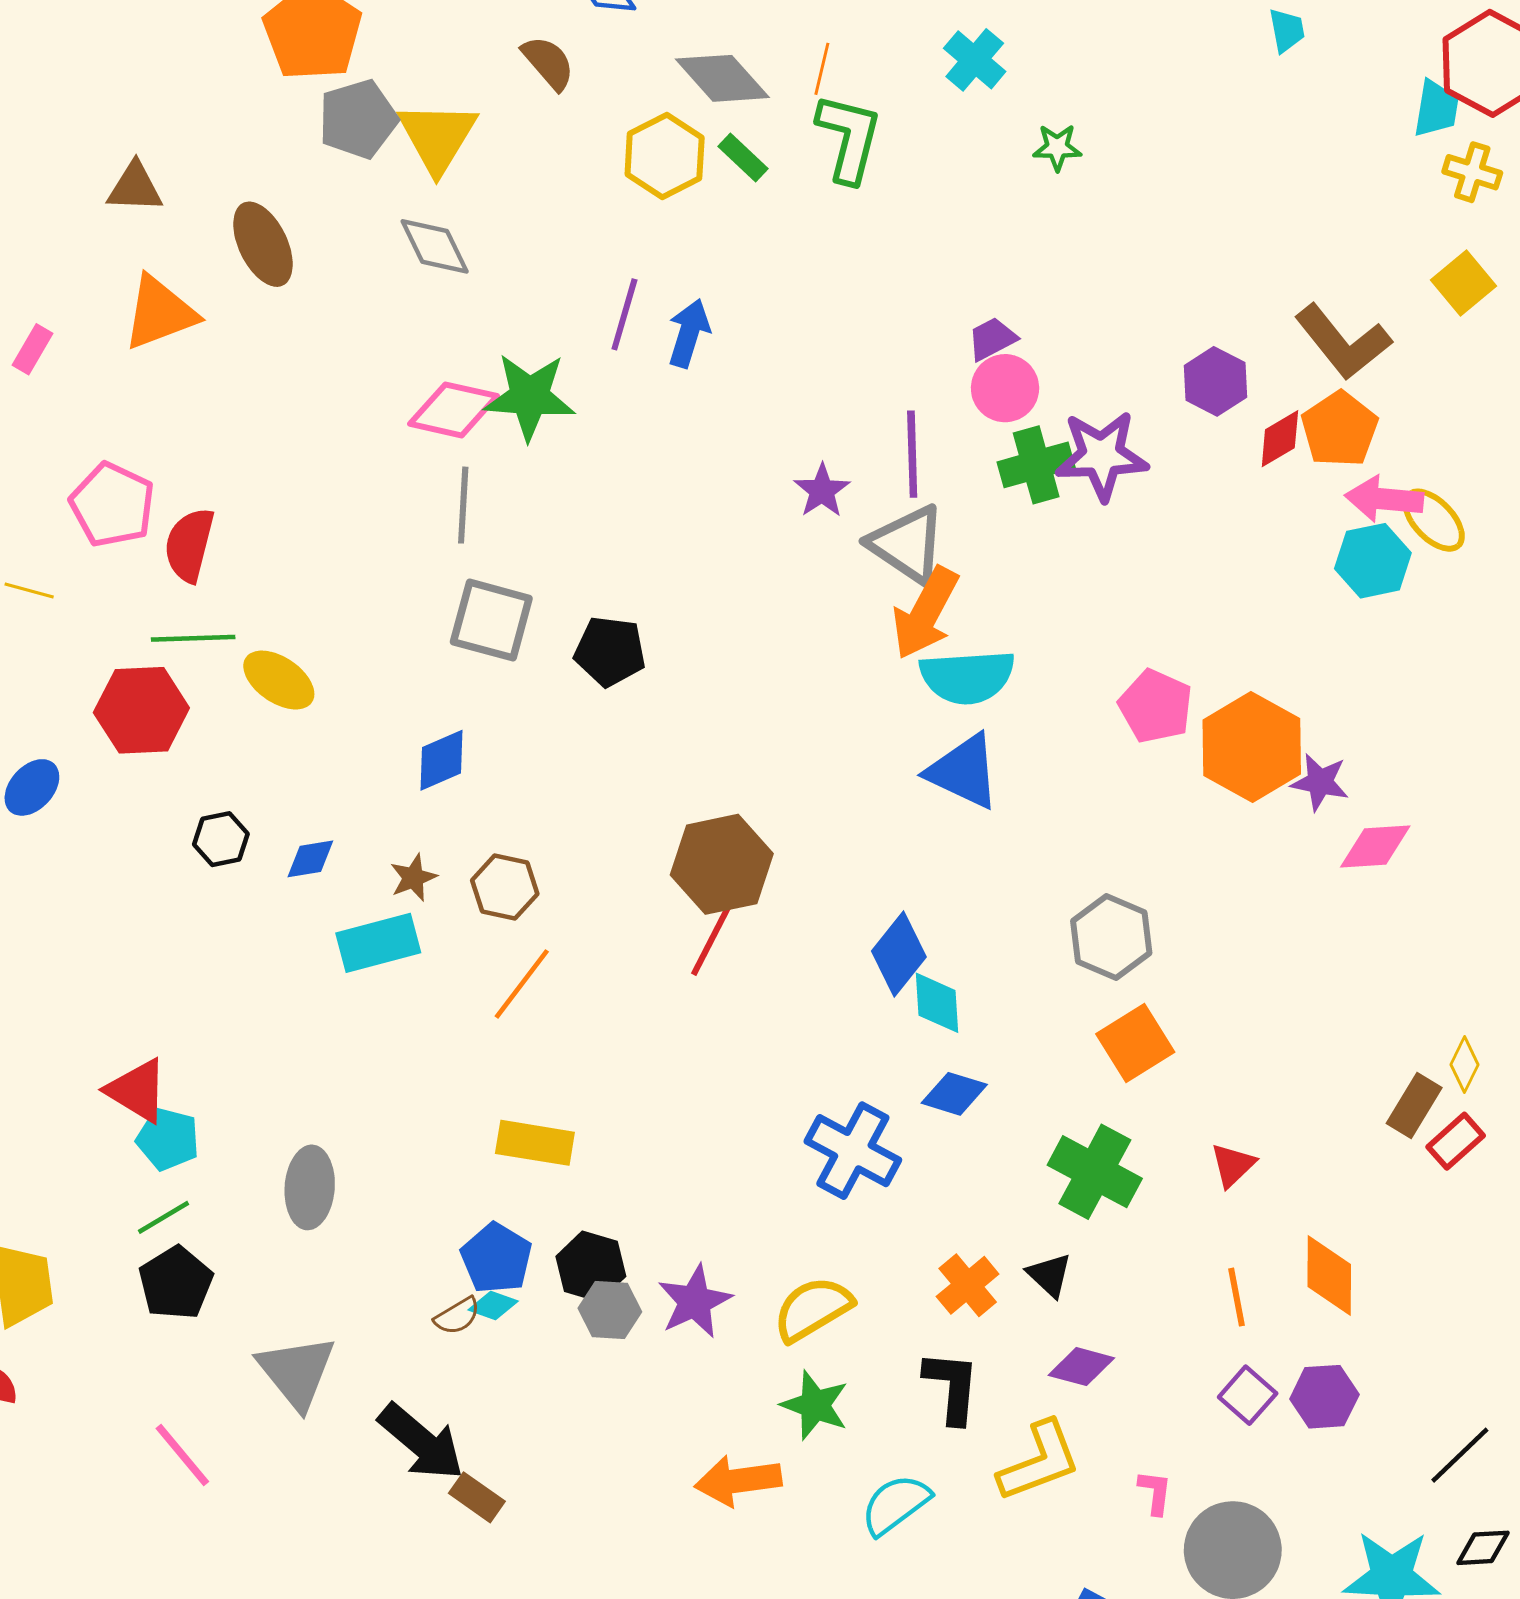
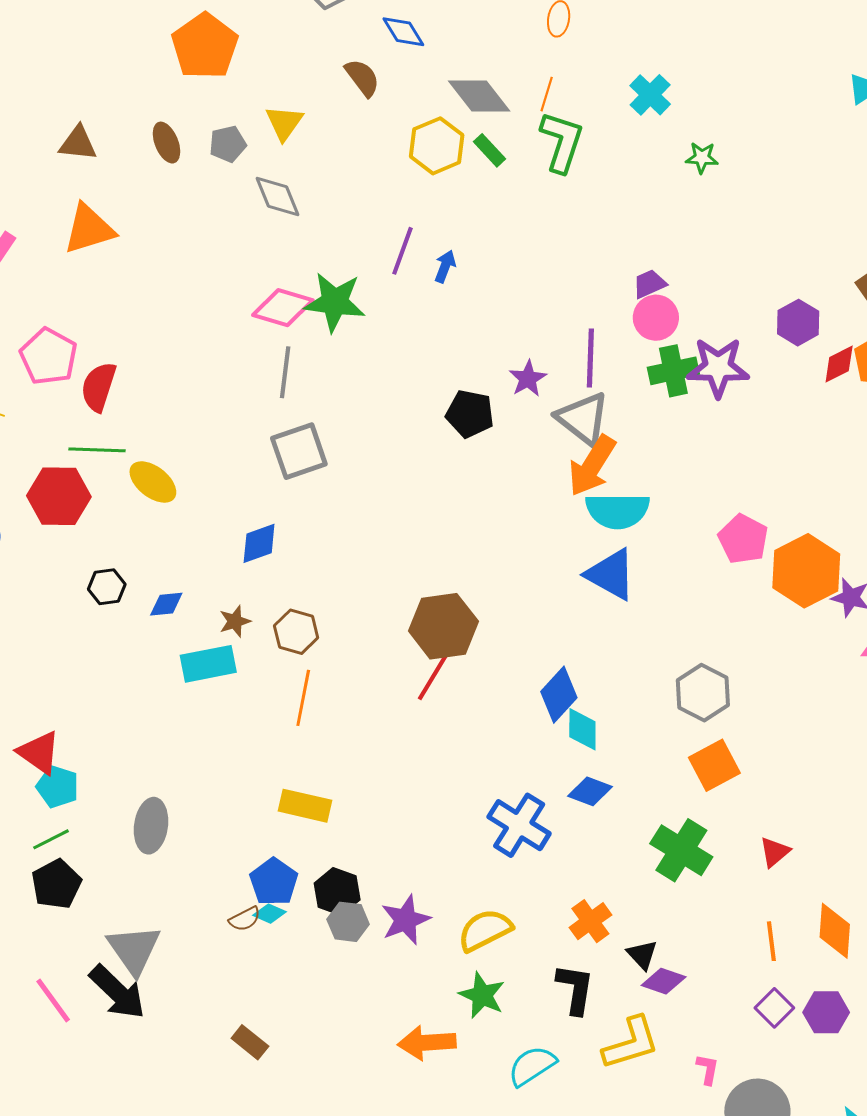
gray pentagon: (358, 119) -> (228, 144), moved, size x0.7
yellow triangle: (437, 137) -> (284, 123), size x0.7
brown ellipse: (263, 244) -> (166, 143), moved, size x0.7
blue arrow: (689, 333) -> (445, 266), size x0.7
gray square: (491, 620) -> (299, 451), turned -38
black pentagon: (610, 651) -> (470, 414), moved
orange line: (522, 984) -> (303, 698), turned -30
black triangle: (1049, 1275) -> (642, 955), moved
black arrow: (421, 1442) -> (117, 992), moved

